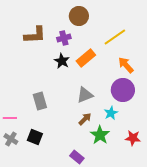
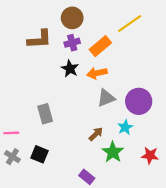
brown circle: (79, 16) -> (72, 18), moved
yellow line: (115, 37) -> (130, 24), moved
orange rectangle: (86, 58) -> (100, 46), moved
orange arrow: (126, 65) -> (97, 73), moved, turned -60
gray triangle: (85, 95) -> (106, 98), moved

